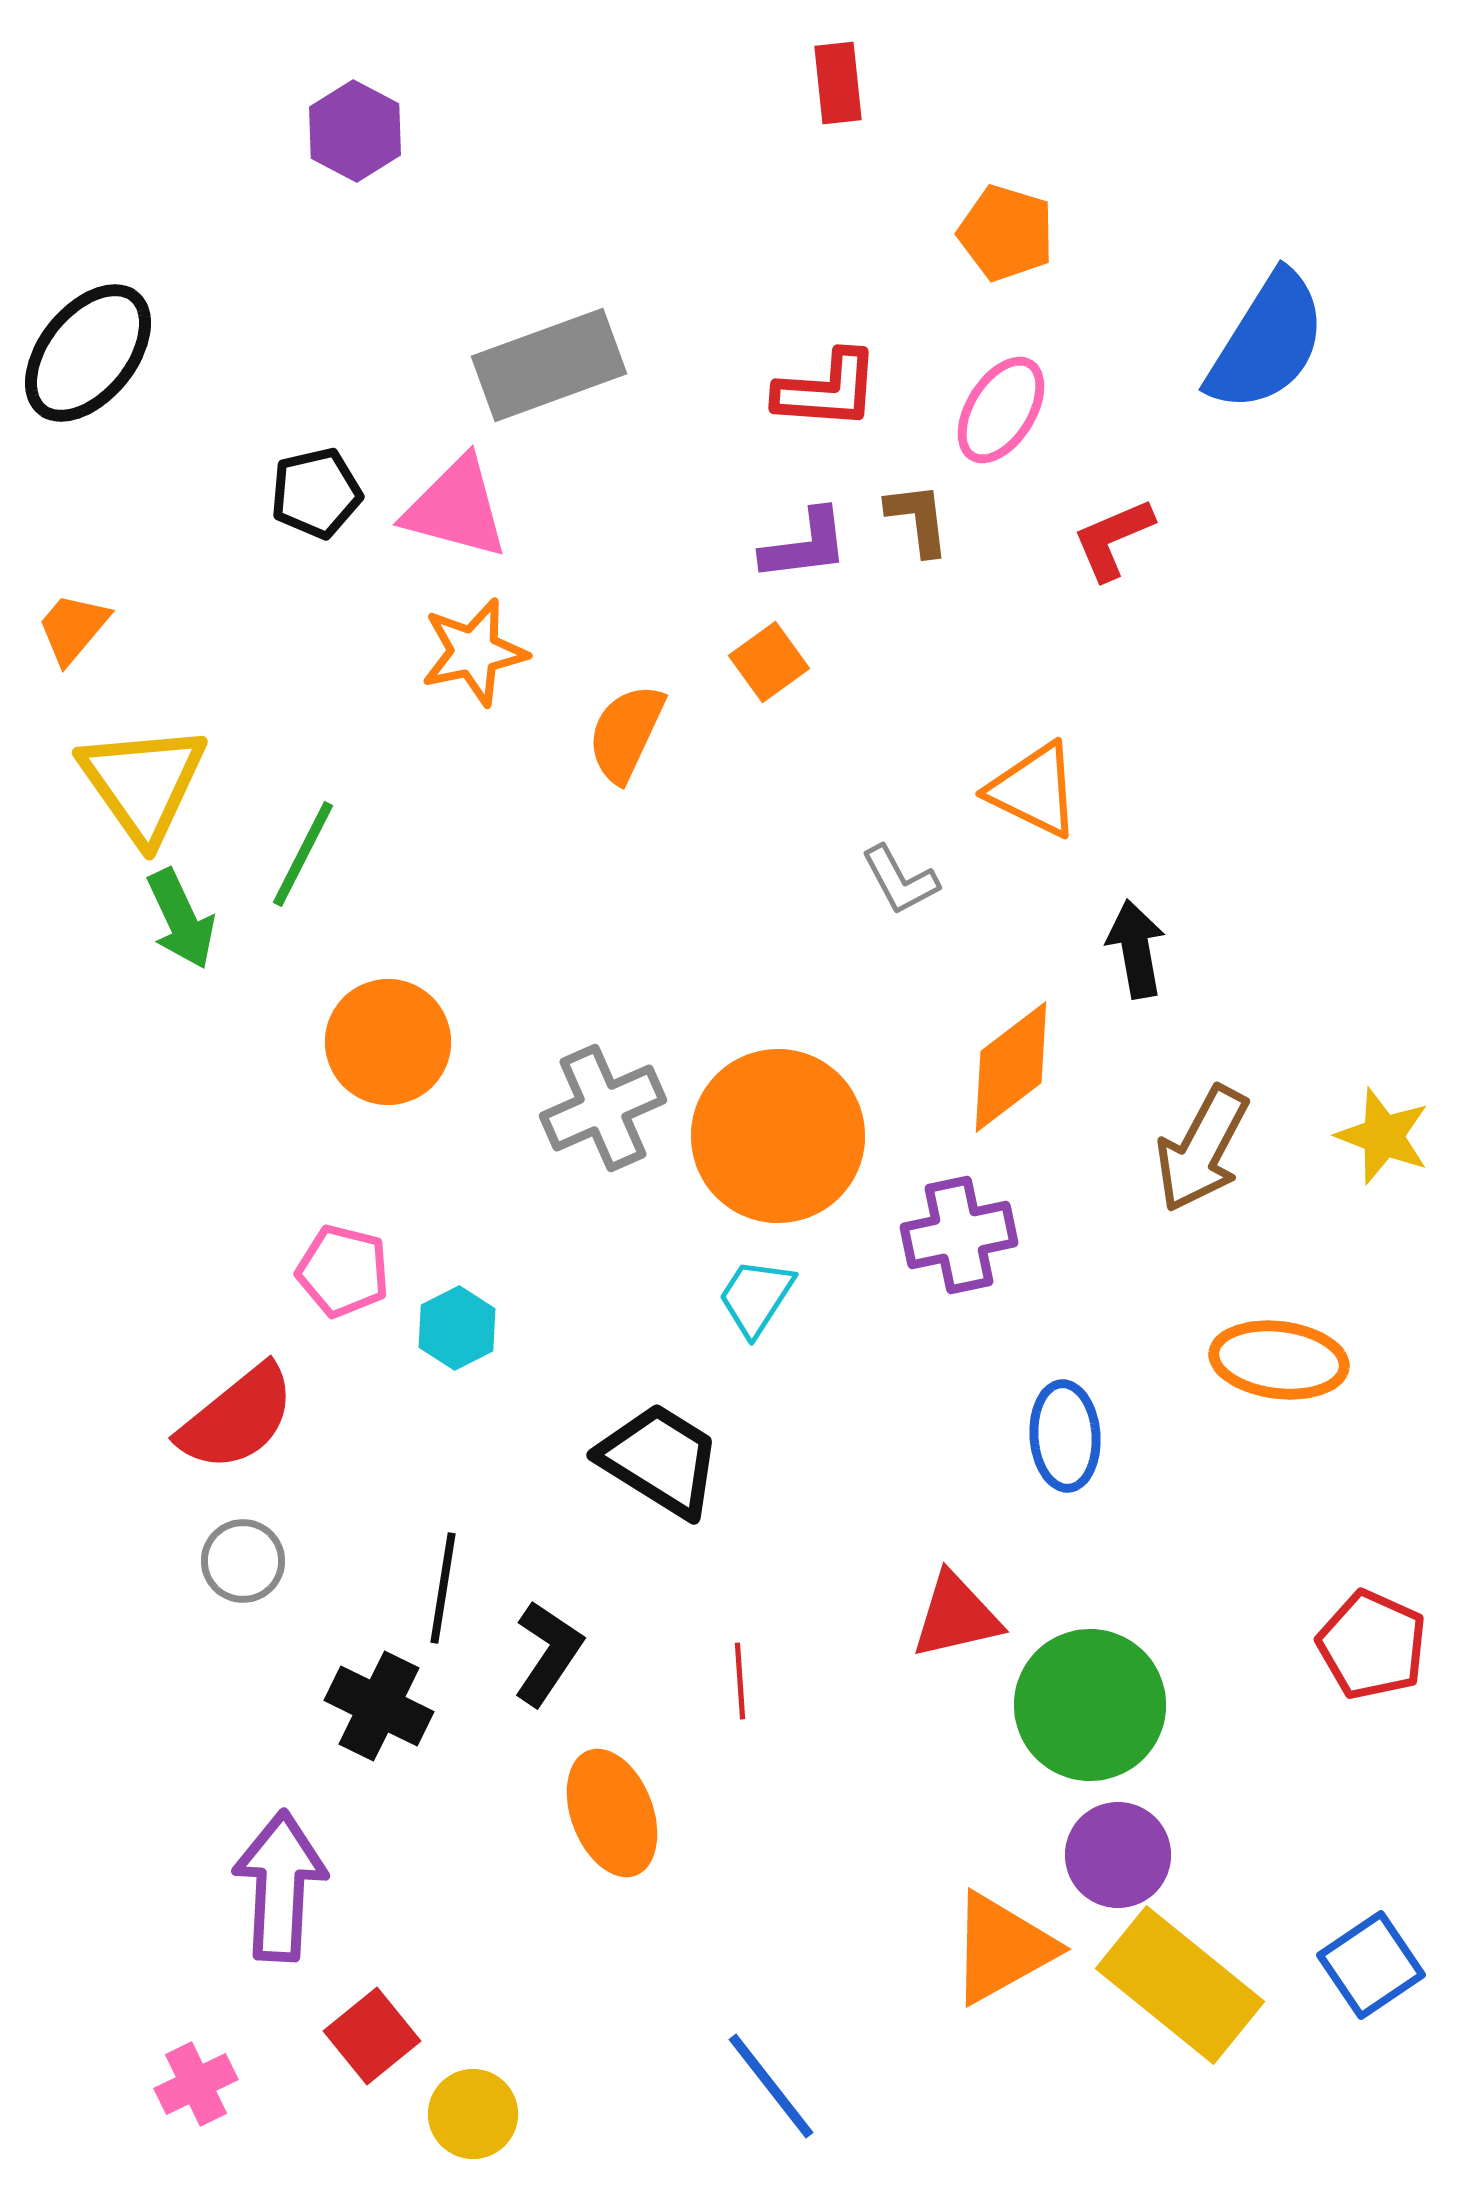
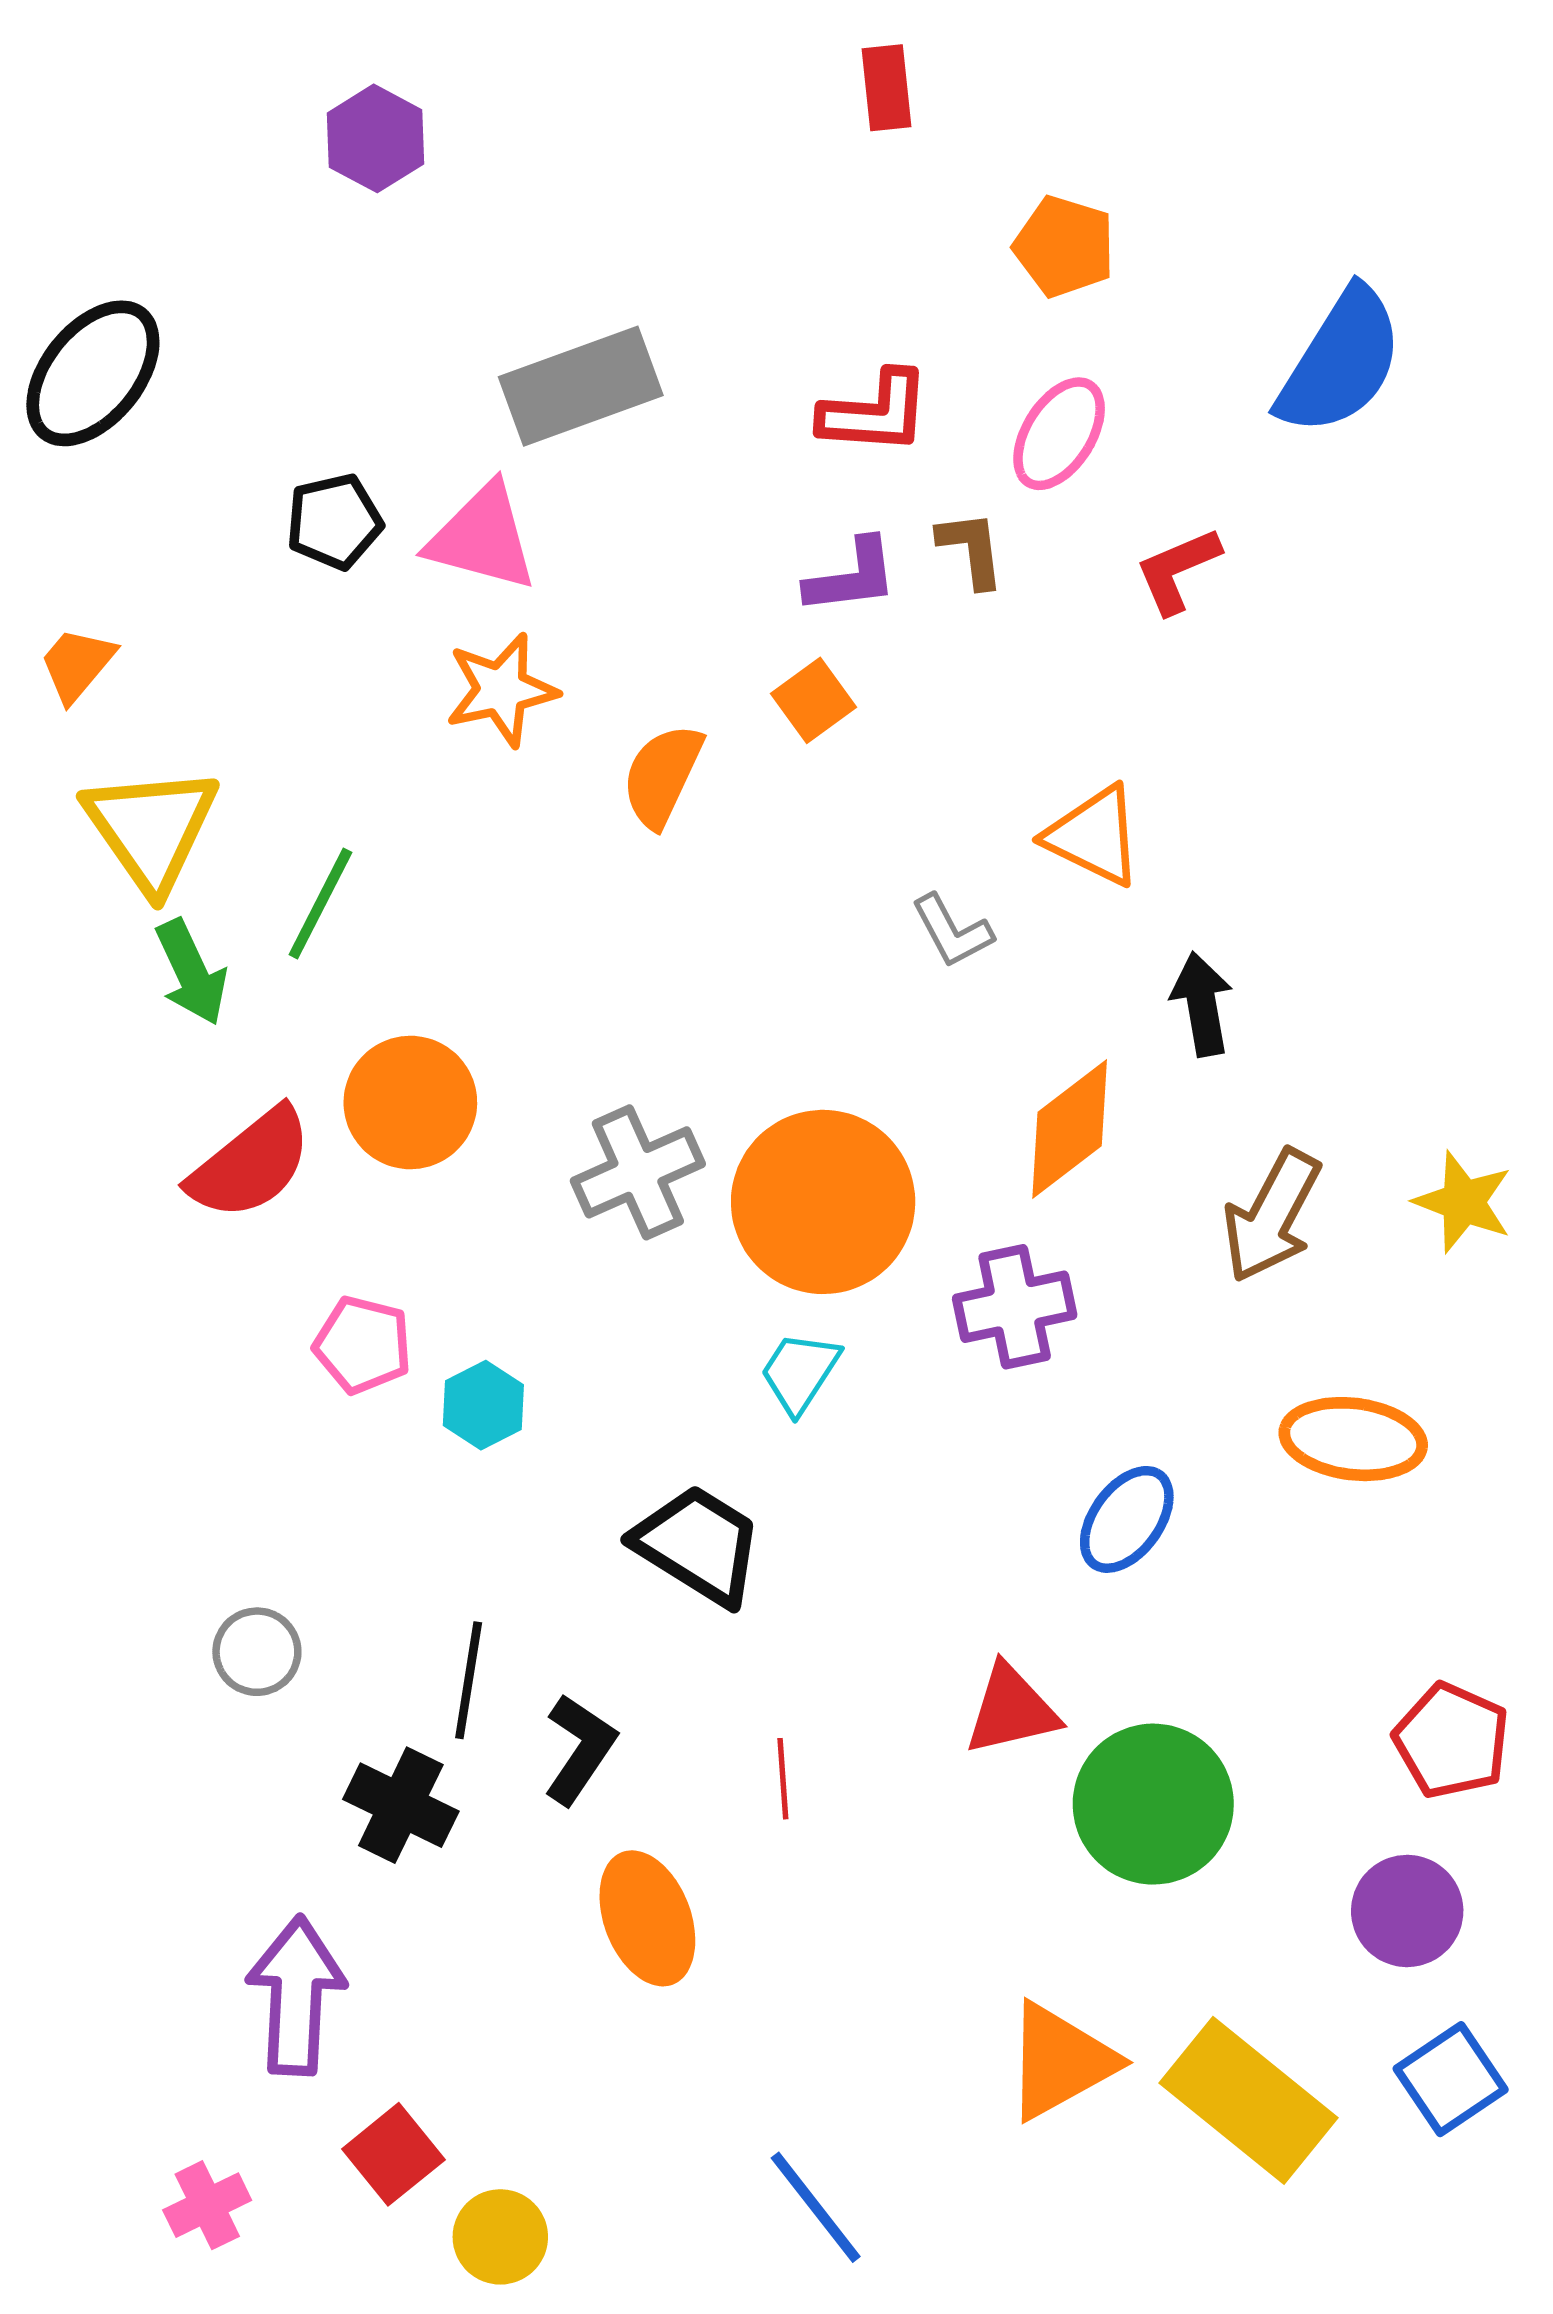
red semicircle: (237, 1418) -> (251, 1164), moved
blue ellipse: (1065, 1436) -> (1127, 1519), turned 40
purple circle: (1118, 1855) -> (1407, 1911), moved

